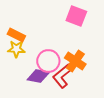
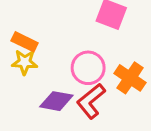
pink circle: (48, 61) -> (88, 68), moved
orange cross: (75, 61) -> (130, 78), moved

